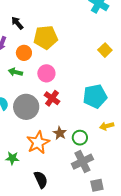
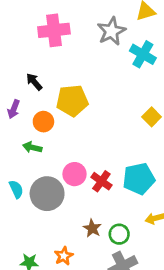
pink circle: (46, 73) -> (75, 174), moved
red cross: (52, 98) -> (101, 181), moved
orange star: (38, 143) -> (64, 256), moved, size x0.6

